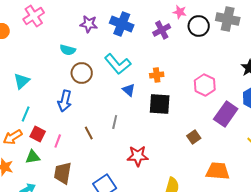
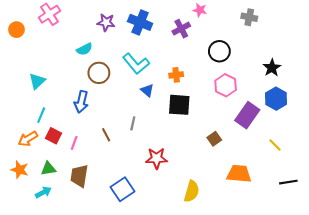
gray cross: (228, 19) -> (249, 17), size x0.7
black circle: (199, 26) -> (219, 51), moved
cyan semicircle: (68, 50) -> (84, 49), turned -42
green triangle: (33, 157) -> (48, 169), moved

